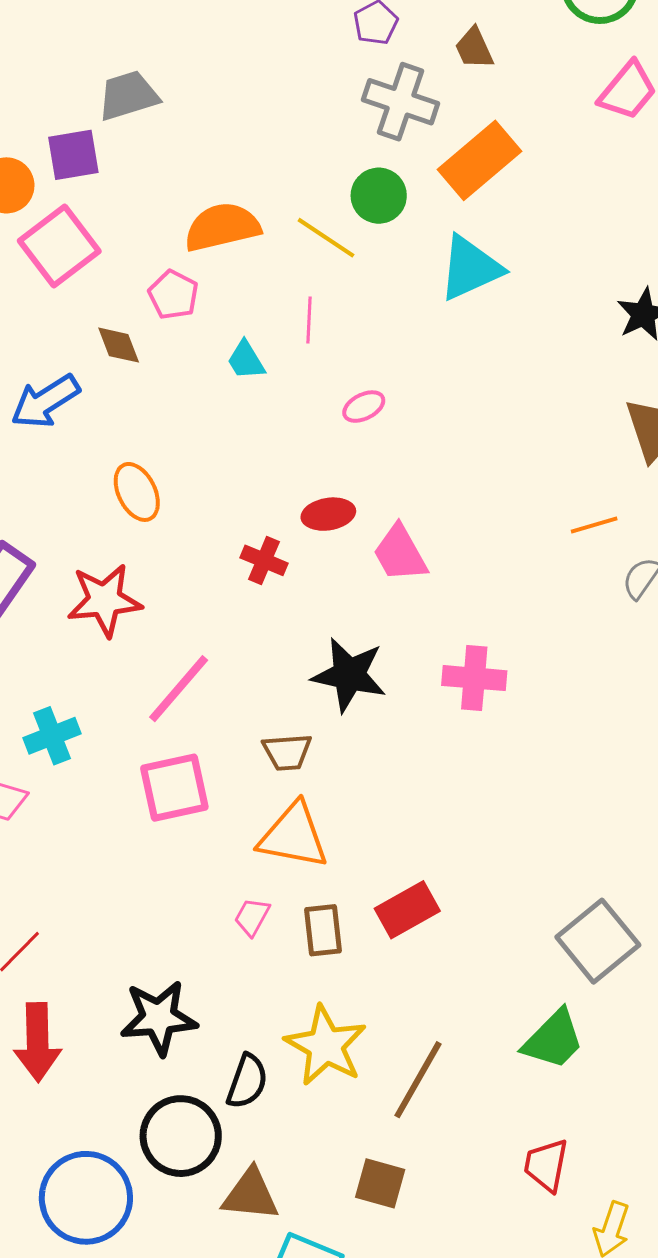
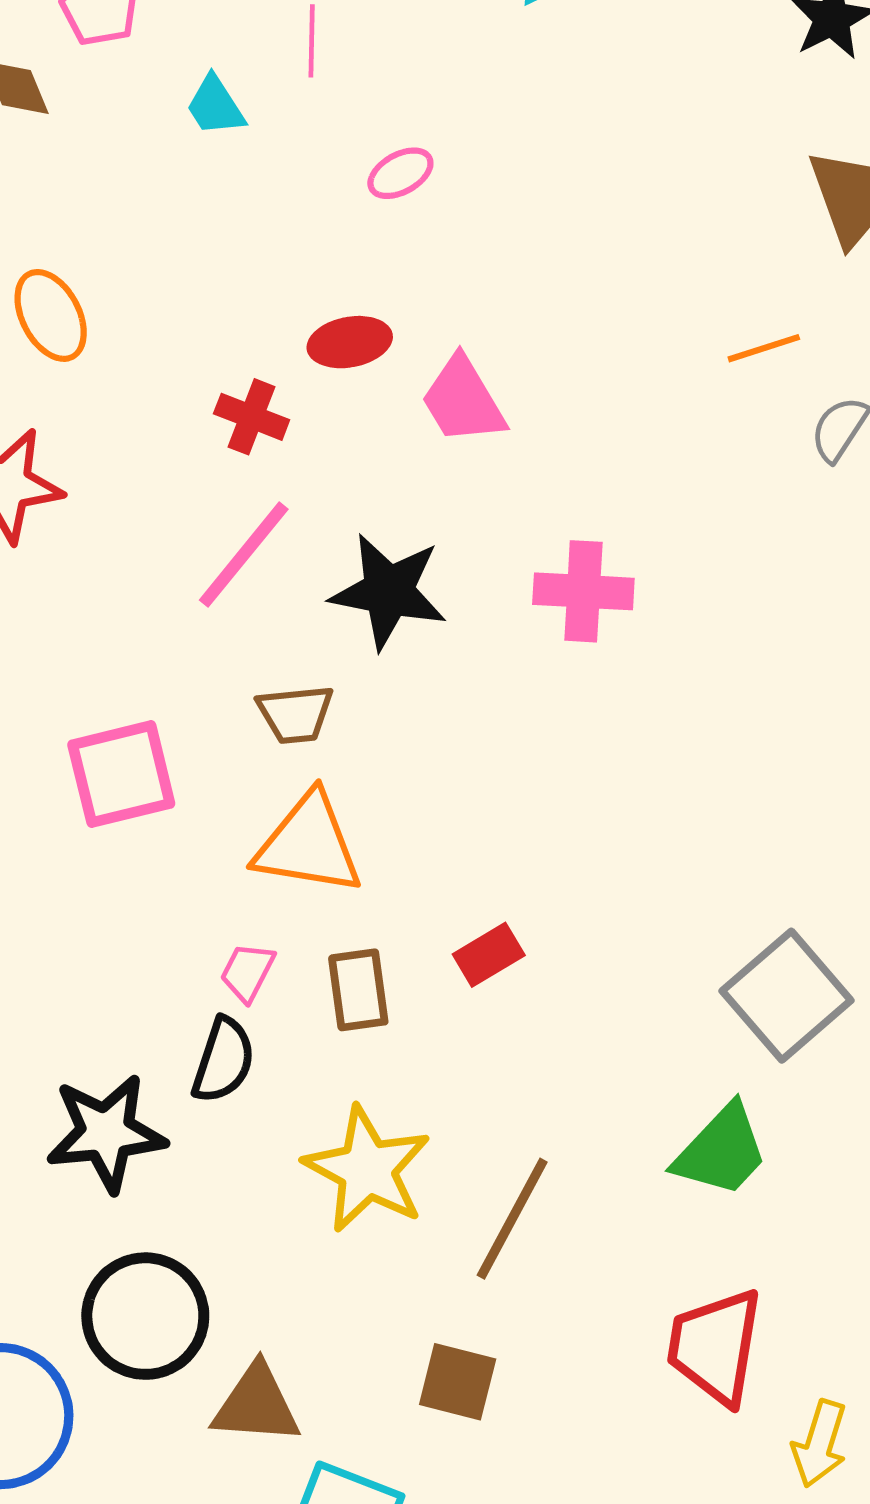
pink line: (179, 689) -> (244, 555), moved
red rectangle: (407, 910) -> (489, 955), size x0.7
black semicircle: (247, 1081) -> (223, 1060), moved
red trapezoid: (546, 1165) -> (715, 1346), size x1.4

